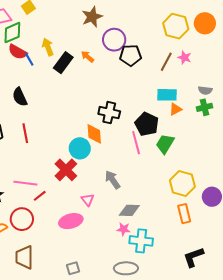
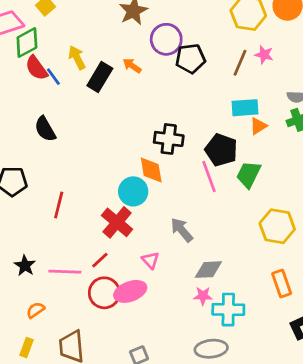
red semicircle: (18, 52) -> (36, 68), turned 30
red line: (25, 133) -> (59, 205), moved, turned 30
pink line: (25, 183) -> (65, 272), moved
red line: (40, 196) -> (100, 260), moved
orange rectangle: (184, 214) -> (282, 284), moved
red circle: (22, 219) -> (104, 293), moved

